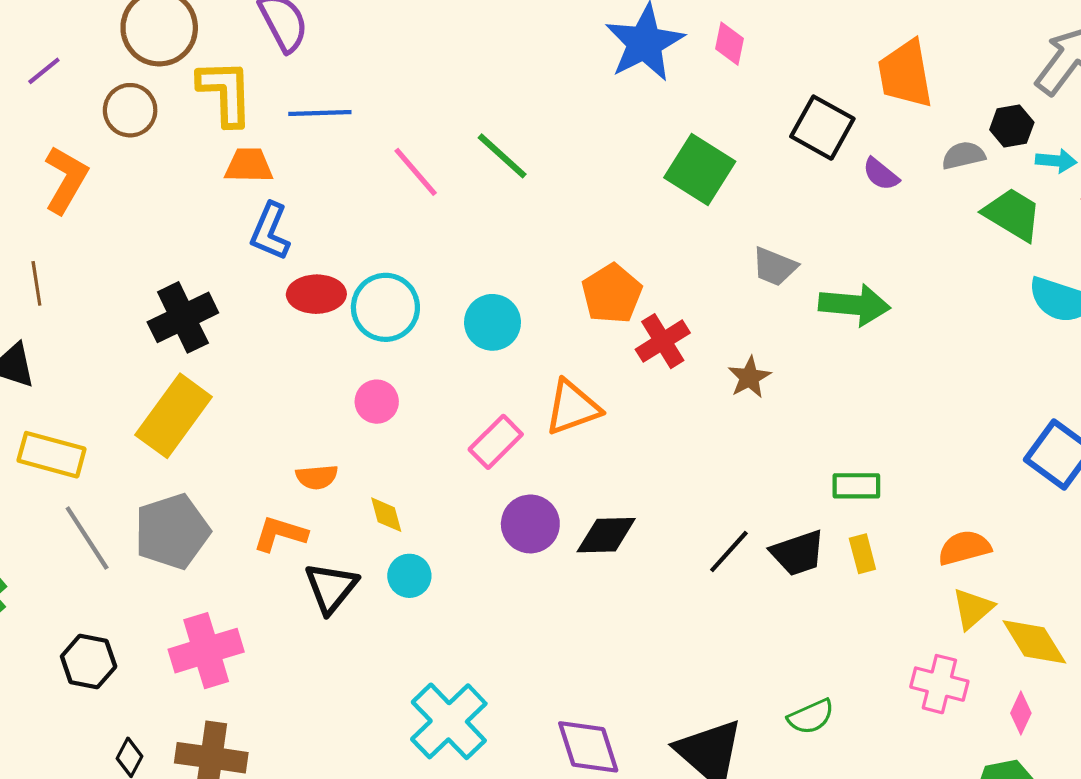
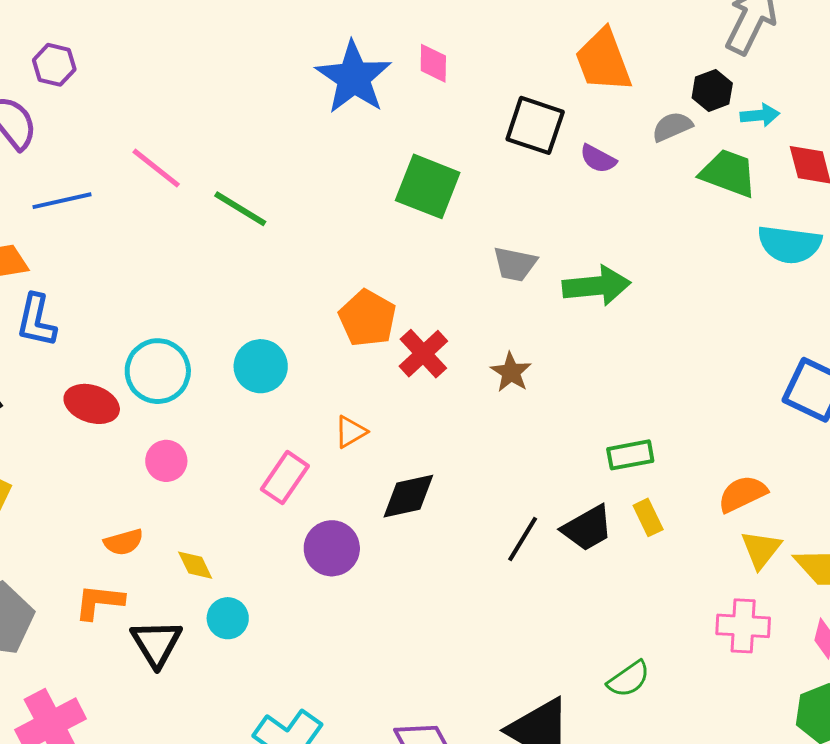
pink line: (416, 172) -> (156, 168), moved
red ellipse: (316, 294) -> (92, 404), moved, turned 30
orange triangle: (572, 407) -> (351, 432), size x0.6
black diamond: (606, 535) -> (408, 496), moved

